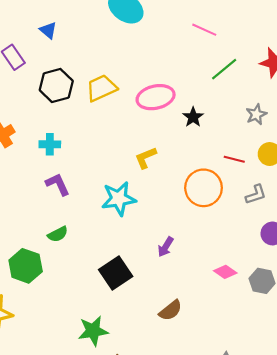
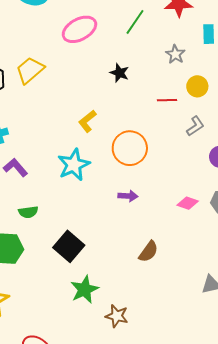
pink ellipse: (156, 97) -> (79, 29), moved
orange circle: (204, 188) -> (130, 148), moved
green semicircle: (58, 234) -> (28, 212), turned 36
purple arrow: (166, 247) -> (128, 196), turned -102
black square: (116, 273) -> (69, 246), moved

